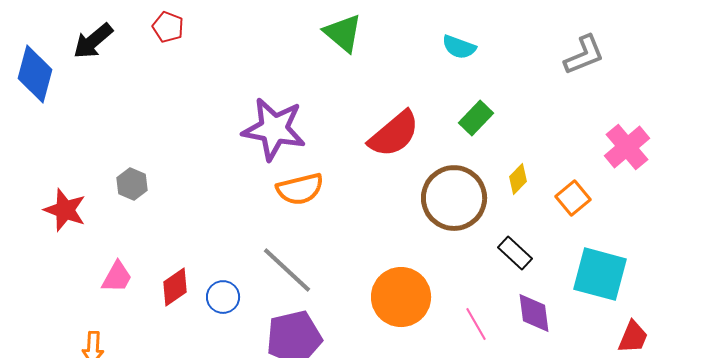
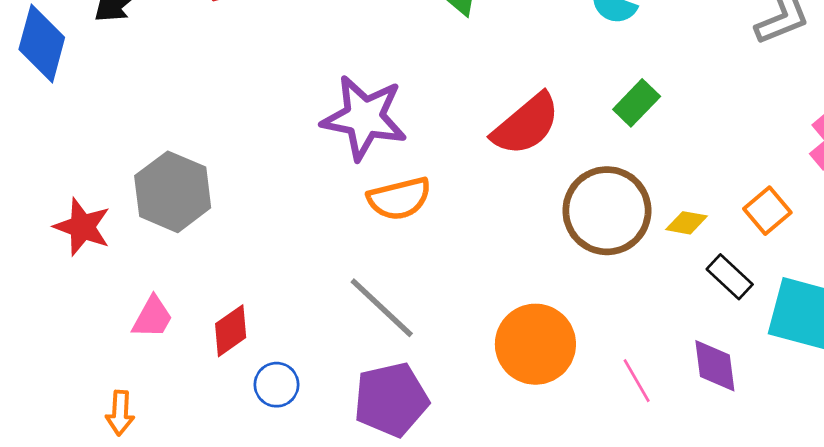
yellow diamond: (518, 179) -> (687, 223), moved, turned 56
gray hexagon: (132, 184) -> (173, 192), size x1.8
black rectangle: (515, 253) -> (730, 277), moved
blue circle: (223, 297) -> (277, 385), moved

